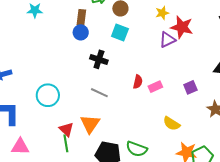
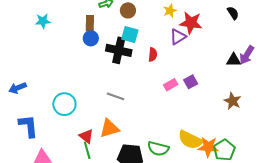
black cross: (99, 59) -> (119, 50), moved, size x1.4
red semicircle: (138, 82) -> (153, 55), moved
purple square: (190, 87) -> (191, 82), moved
orange triangle: (90, 124) -> (109, 128), turned 45
yellow semicircle: (172, 124) -> (190, 140), moved, size x1.4

